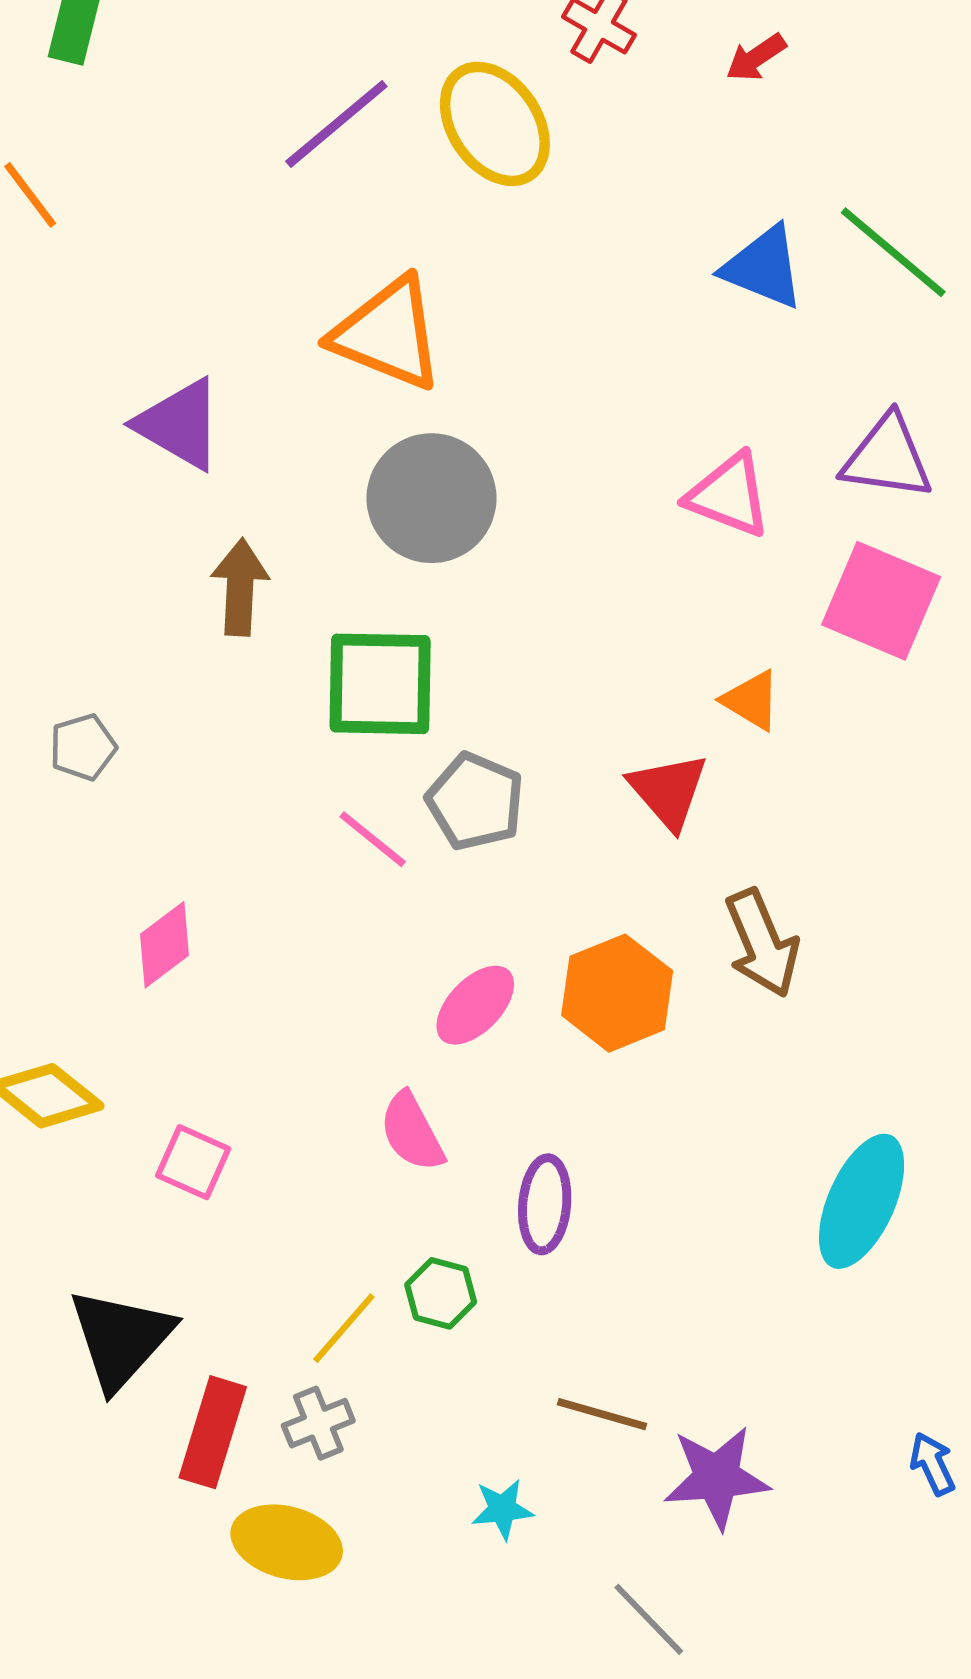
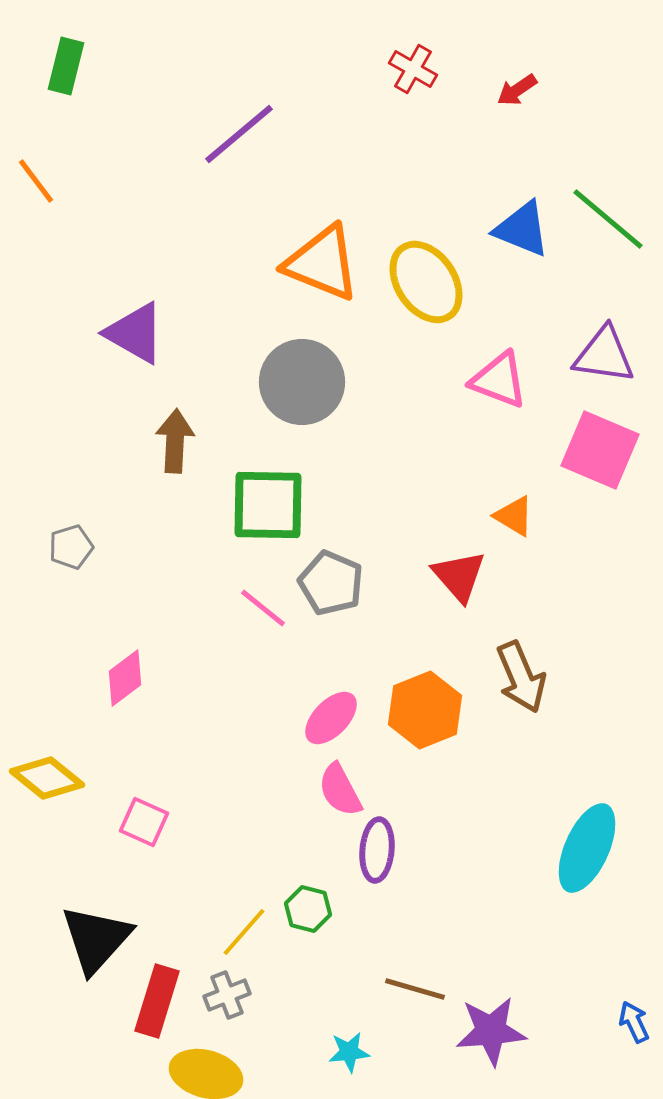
yellow ellipse: (495, 124) -> (426, 282), moved
orange triangle: (388, 334) -> (322, 263), moved
pink semicircle: (412, 1132) -> (340, 790), moved

